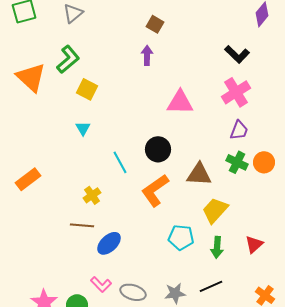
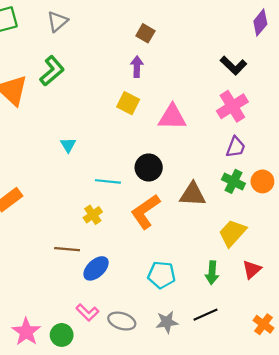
yellow square: (87, 89) -> (128, 103), moved
cyan line: (120, 162) -> (108, 181), turned -55
yellow cross: (92, 195) -> (93, 215), moved
yellow trapezoid: (215, 210) -> (232, 233), moved
cyan pentagon: (181, 237) -> (162, 275), moved

